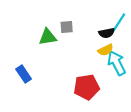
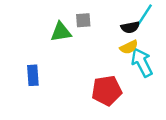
blue rectangle: (24, 74) -> (33, 75), turned 30

